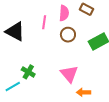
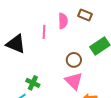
brown circle: (68, 35) -> (74, 60), moved

